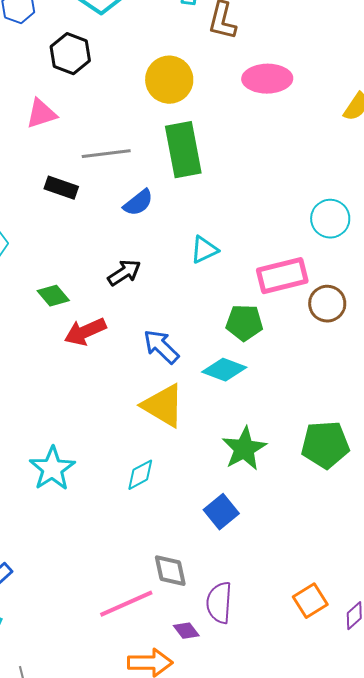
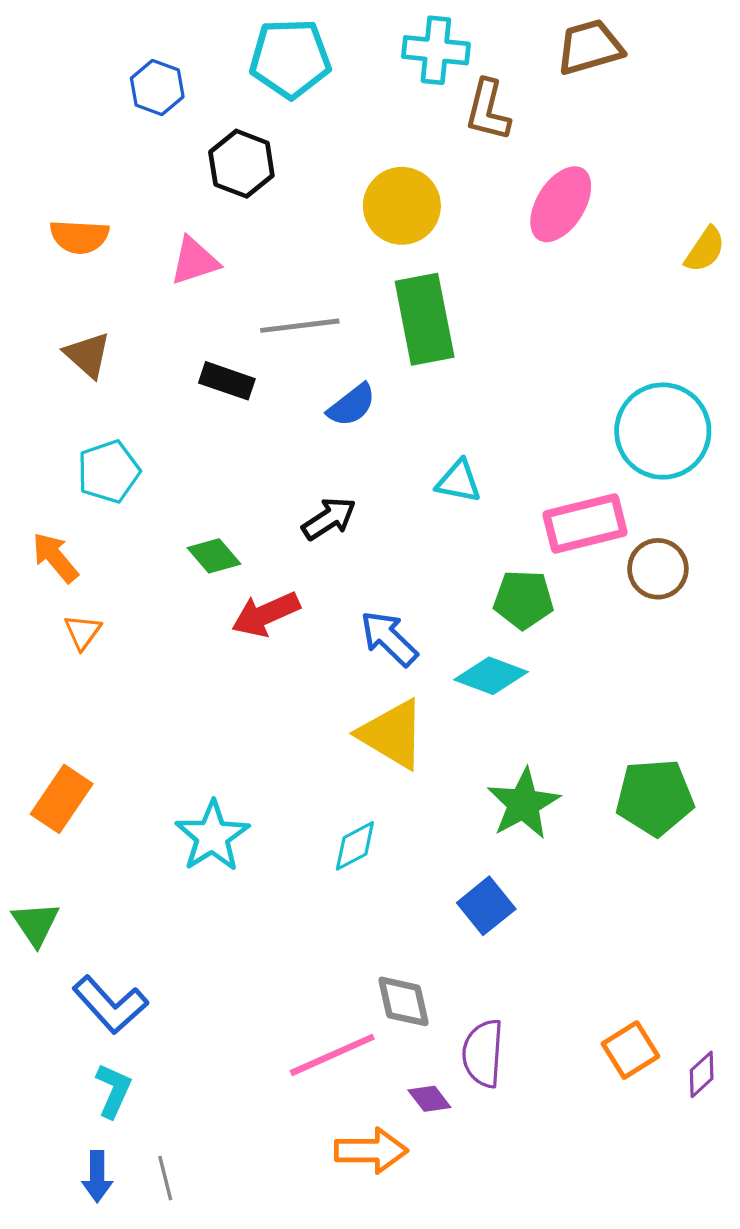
pink ellipse: (267, 79) -> (561, 204), turned -57
cyan circle: (330, 219) -> (663, 431), size x1.5
cyan triangle: (204, 250) -> (459, 481), turned 36

